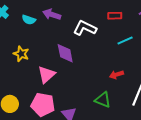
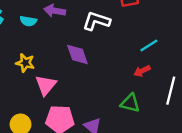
cyan line: (125, 41) -> (149, 45), moved
pink triangle: (46, 74) -> (46, 85), moved

